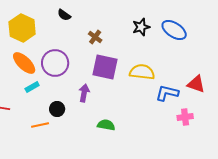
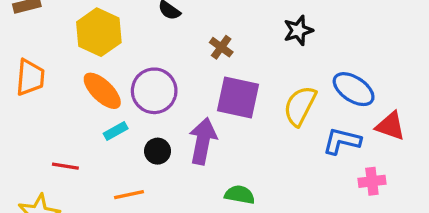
blue ellipse: (174, 30) -> (354, 89), moved
yellow semicircle: (142, 72) -> (300, 106), turned -70
purple arrow: (84, 93) -> (203, 141), size x1.5
black circle: (57, 109) -> (158, 151), moved

